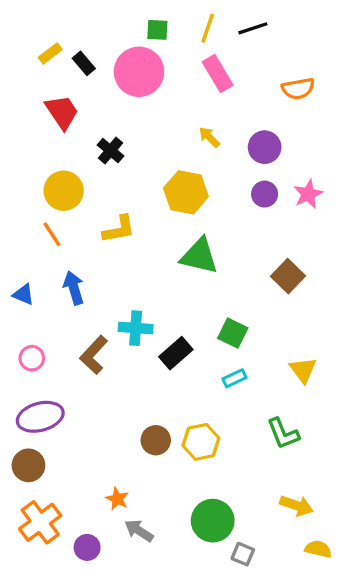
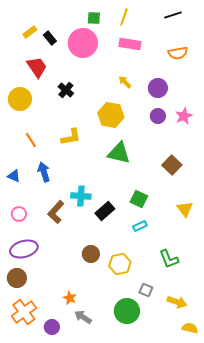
black line: (253, 28) -> (173, 15), moved
pink rectangle: (218, 73) -> (130, 44), turned -50
yellow circle: (64, 191) -> (20, 99), moved
yellow triangle: (303, 370) -> (185, 209), moved
brown circle: (156, 440) -> (91, 254), moved
gray square: (243, 554) -> (146, 290), moved

